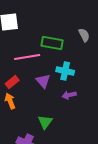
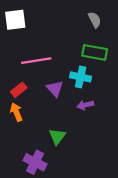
gray semicircle: (84, 35) -> (95, 20), moved
green rectangle: (52, 43) -> (95, 52), moved

